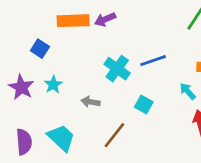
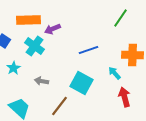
purple arrow: (105, 19) -> (52, 29), moved
cyan cross: (117, 69) -> (34, 46), moved
cyan square: (144, 105) -> (82, 83), size x1.6

